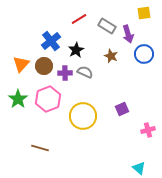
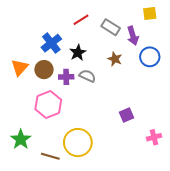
green star: (18, 99) -> (21, 139), moved
yellow circle: (83, 116) -> (78, 143), moved
brown line: (40, 148) -> (50, 156), moved

